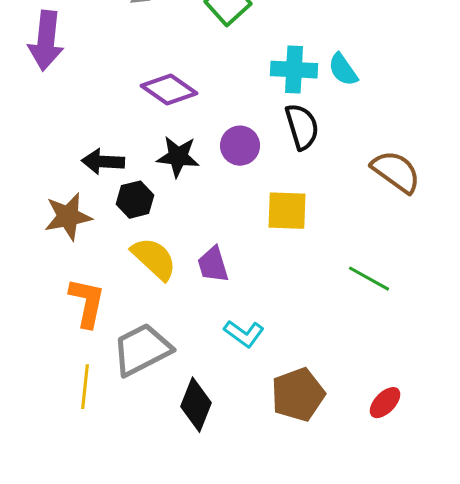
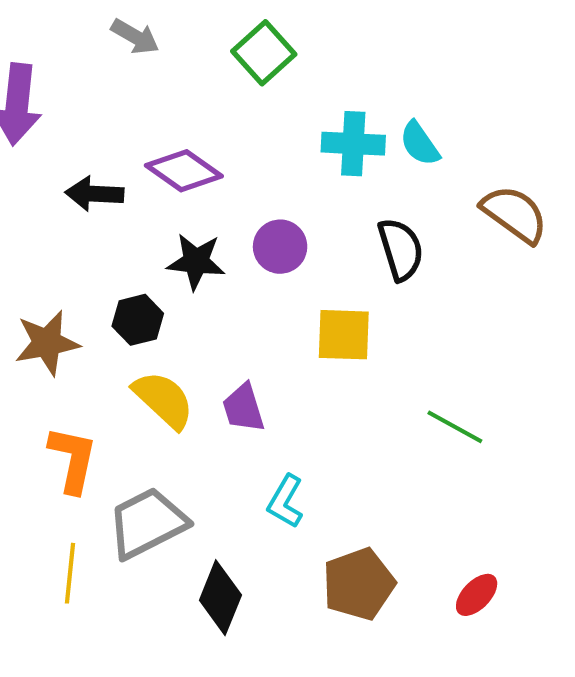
black semicircle: (302, 127) -> (401, 249), moved
black arrow: (103, 162) -> (94, 194), moved
brown semicircle: (396, 172) -> (515, 214), moved
cyan L-shape: (244, 334) -> (285, 501), turned 84

